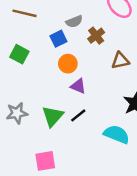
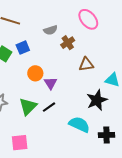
blue square: (58, 39) -> (23, 48), moved
orange circle: (68, 64) -> (35, 73), moved
purple triangle: (78, 86) -> (50, 83), turned 32

